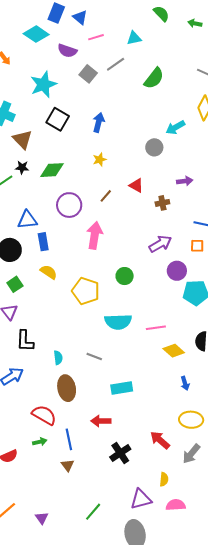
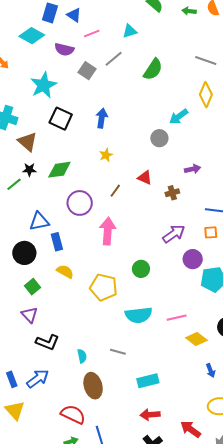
black L-shape: (25, 341) -> (47, 342), turned -65
red arrow: (101, 421) -> (150, 415), moved

